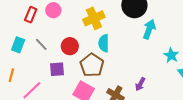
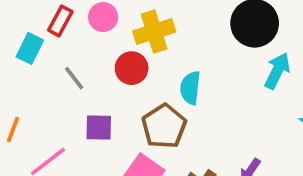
yellow cross: (94, 18) -> (154, 32), moved
cyan rectangle: (18, 45) -> (30, 48), moved
red circle: (70, 46) -> (132, 68), moved

